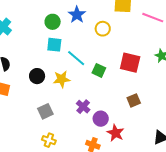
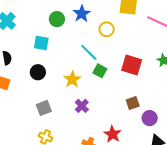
cyan square: (54, 45) -> (41, 43), moved
cyan line: (76, 58) -> (89, 52), moved
yellow star: (62, 79) -> (72, 79), moved, turned -30
purple circle: (101, 119) -> (150, 118), moved

